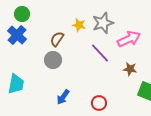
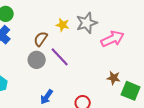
purple line: (100, 53) -> (60, 57), moved
brown star: (130, 69) -> (114, 78), moved

